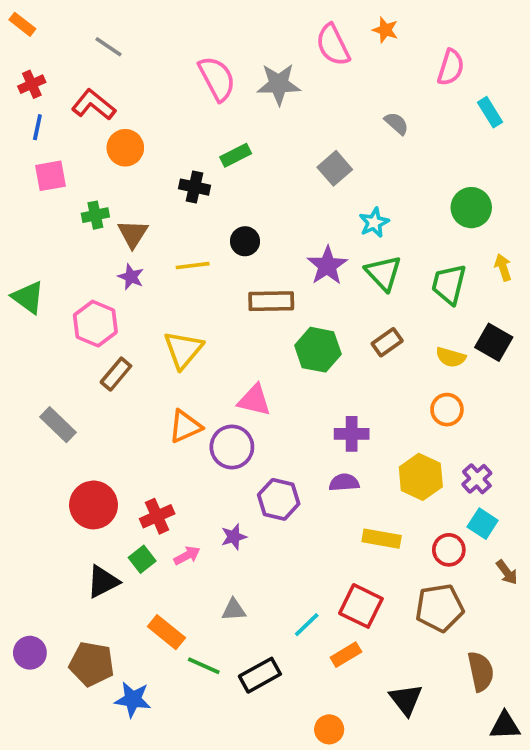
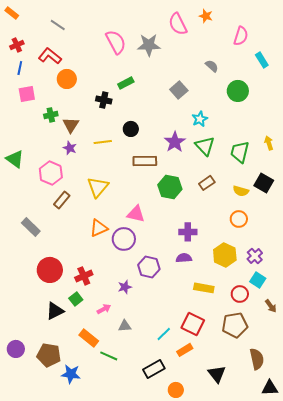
green circle: (471, 208) -> (238, 91), moved
pink arrow: (187, 555) -> (104, 309), moved
black rectangle: (260, 675) -> (154, 369), moved

